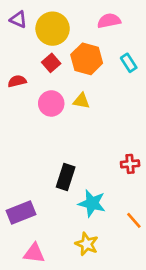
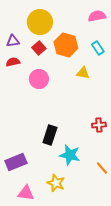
purple triangle: (18, 19) -> (13, 41), moved, turned -32
pink semicircle: (109, 21) -> (97, 16), moved
yellow triangle: (81, 101) -> (83, 73), moved
yellow star: (87, 244) -> (56, 183), moved

